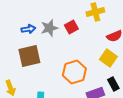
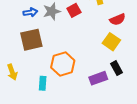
orange hexagon: (74, 72) -> (63, 64), moved

